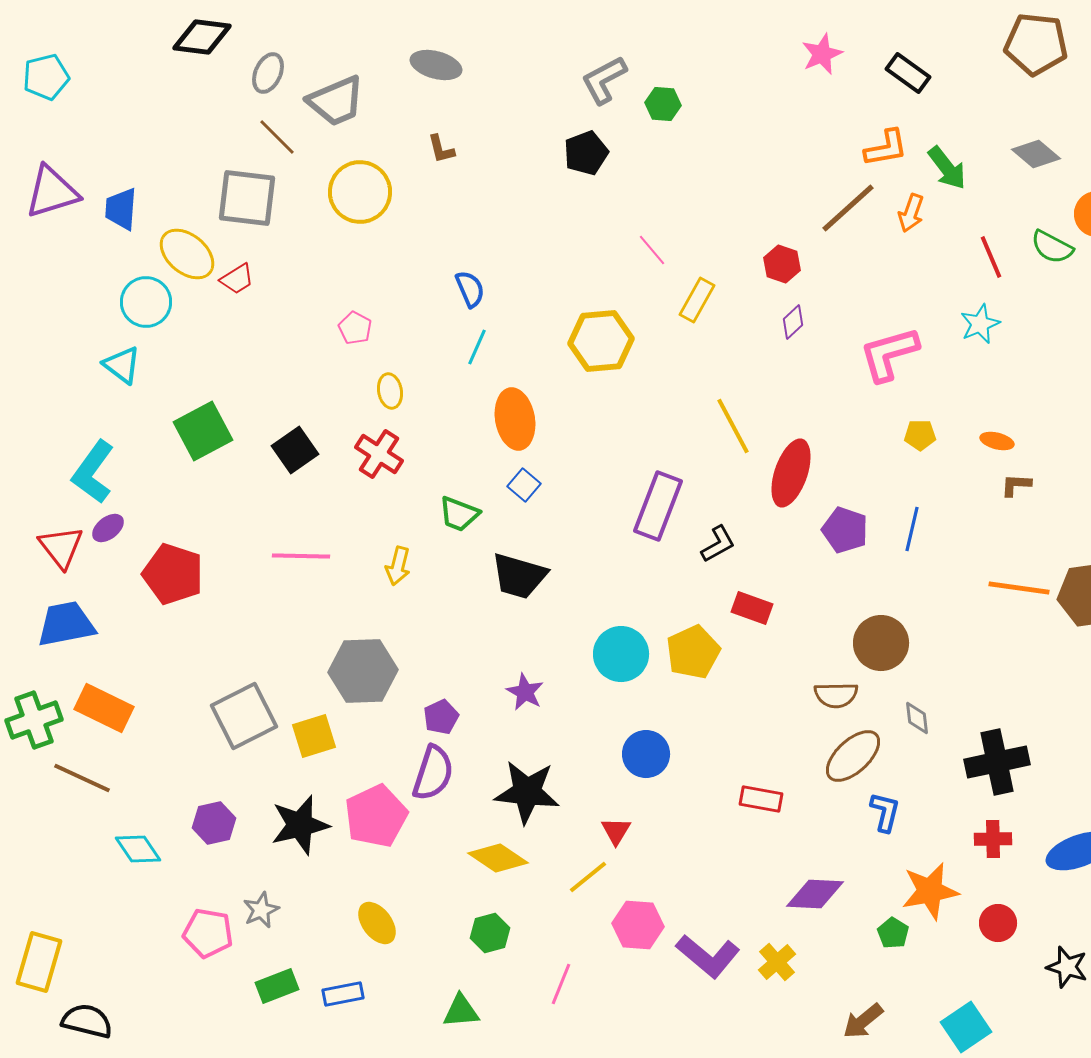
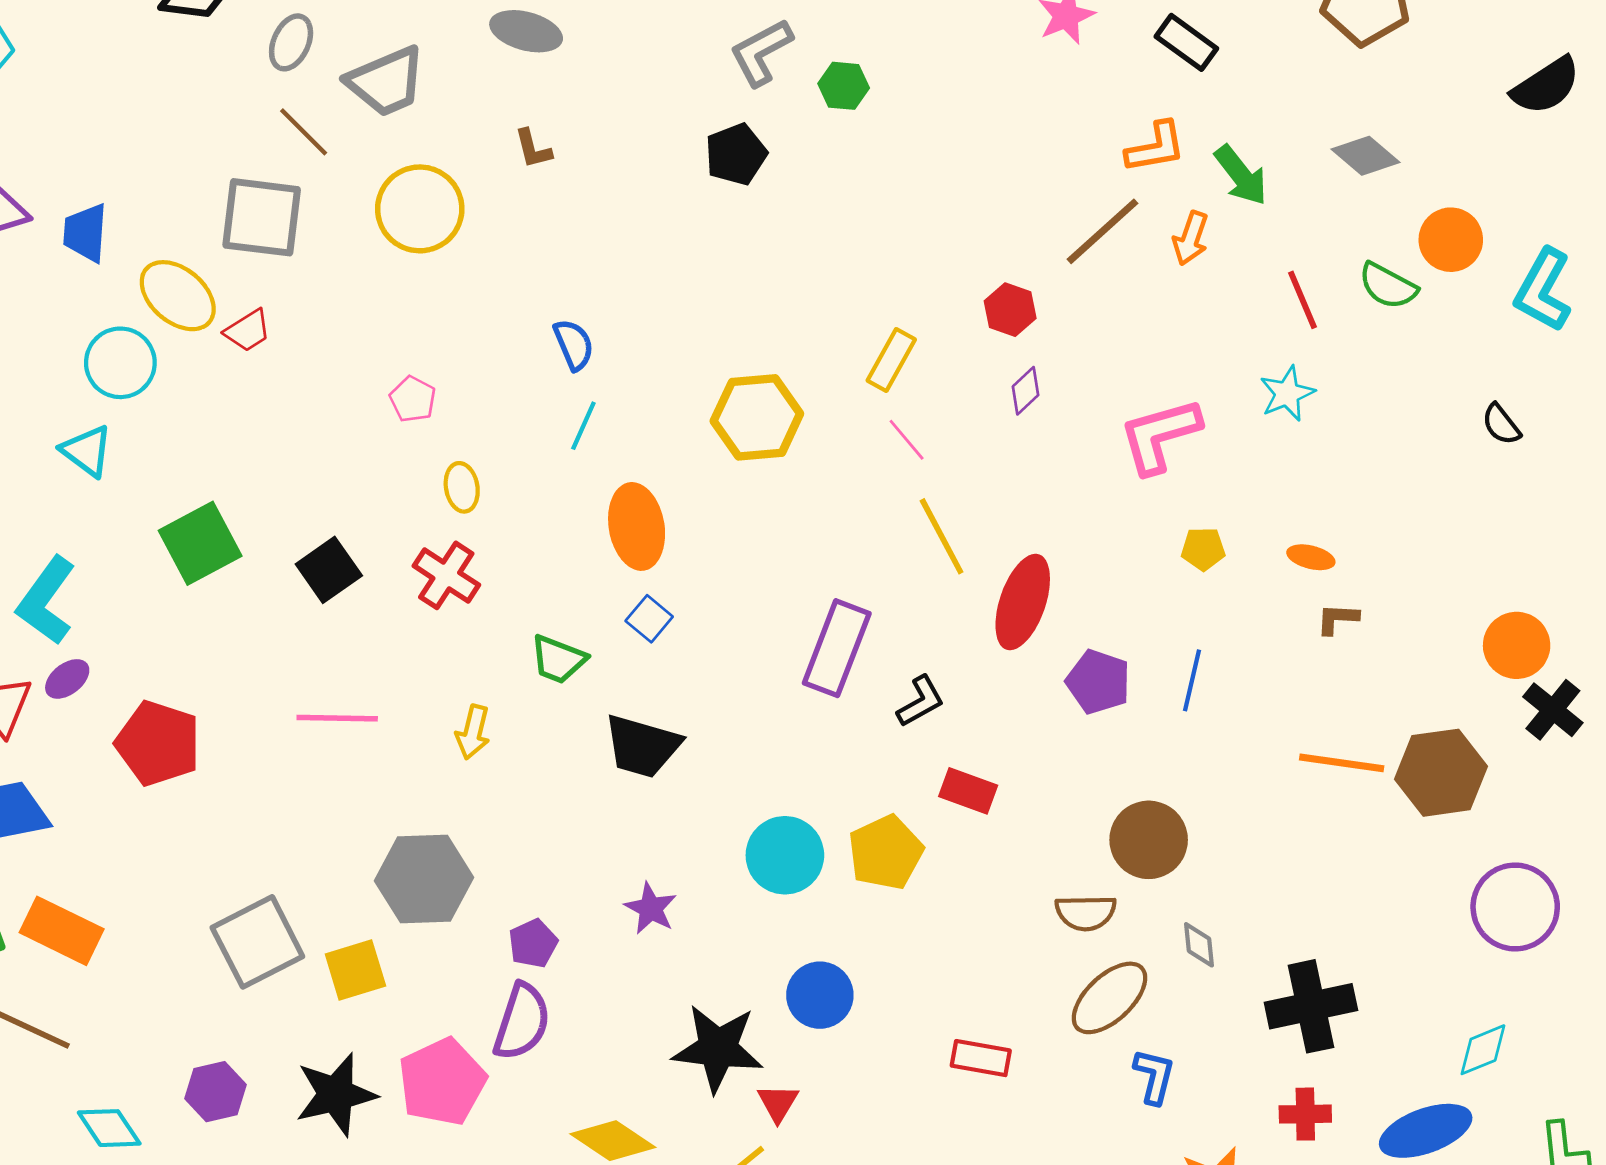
pink line: (652, 250) -> (907, 440), moved
black star: (527, 792) -> (718, 1048), moved

